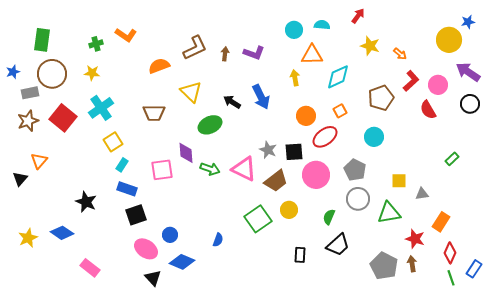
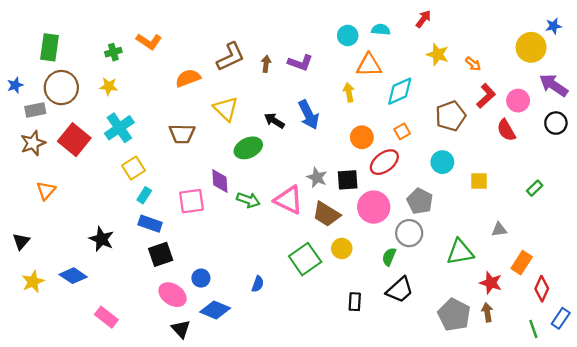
black triangle: (20, 179) -> (21, 241), moved
brown trapezoid: (276, 181) -> (326, 214), turned 70
yellow square: (399, 181) -> (479, 181), moved
gray circle: (358, 199) -> (409, 233), moved
red diamond: (450, 253) -> (542, 289), moved

